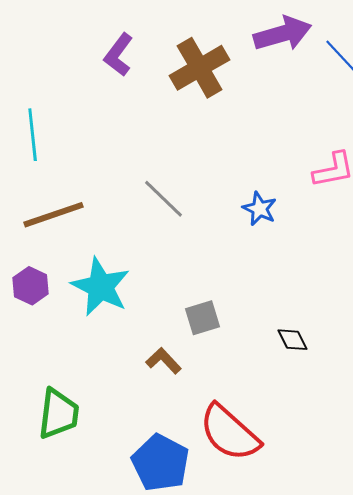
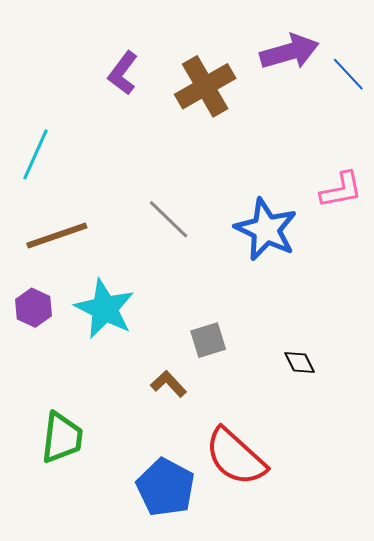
cyan line: (33, 135) -> (36, 154), turned 30
blue star: (260, 209) -> (266, 229), size x1.8

